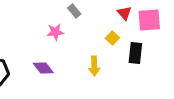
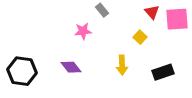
black rectangle: (135, 53) -> (163, 72), moved, turned 65

